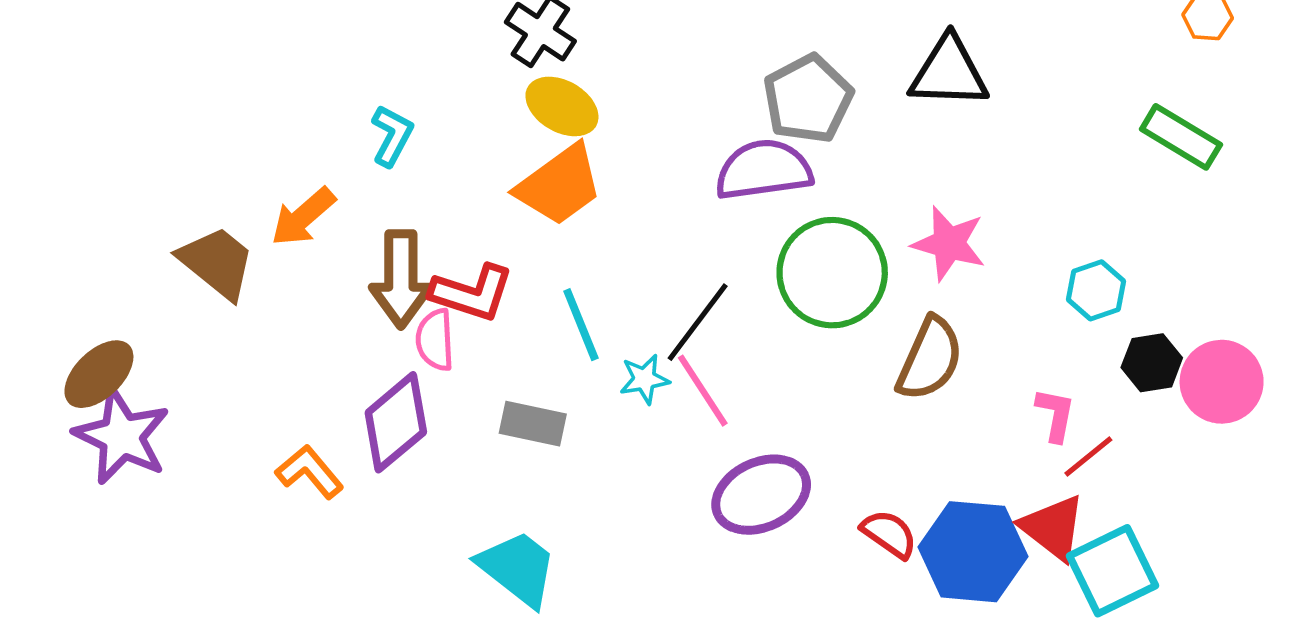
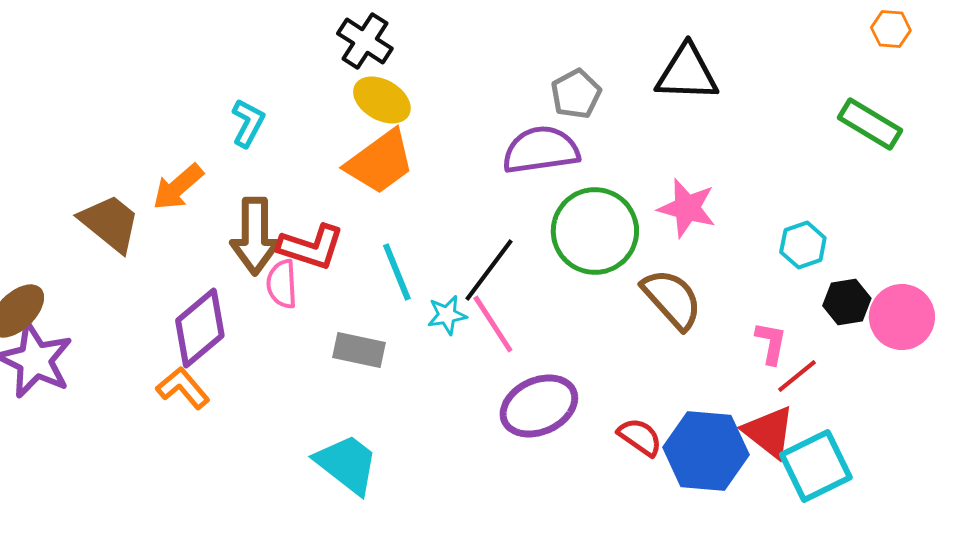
gray pentagon: (808, 99) -> (576, 94), size x0.7
brown semicircle: (930, 359) -> (672, 299), turned -66
purple diamond: (396, 422) -> (200, 328), moved

